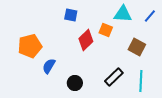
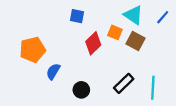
cyan triangle: (123, 14) -> (133, 15), turned 30
brown square: (137, 47) -> (136, 41), moved

